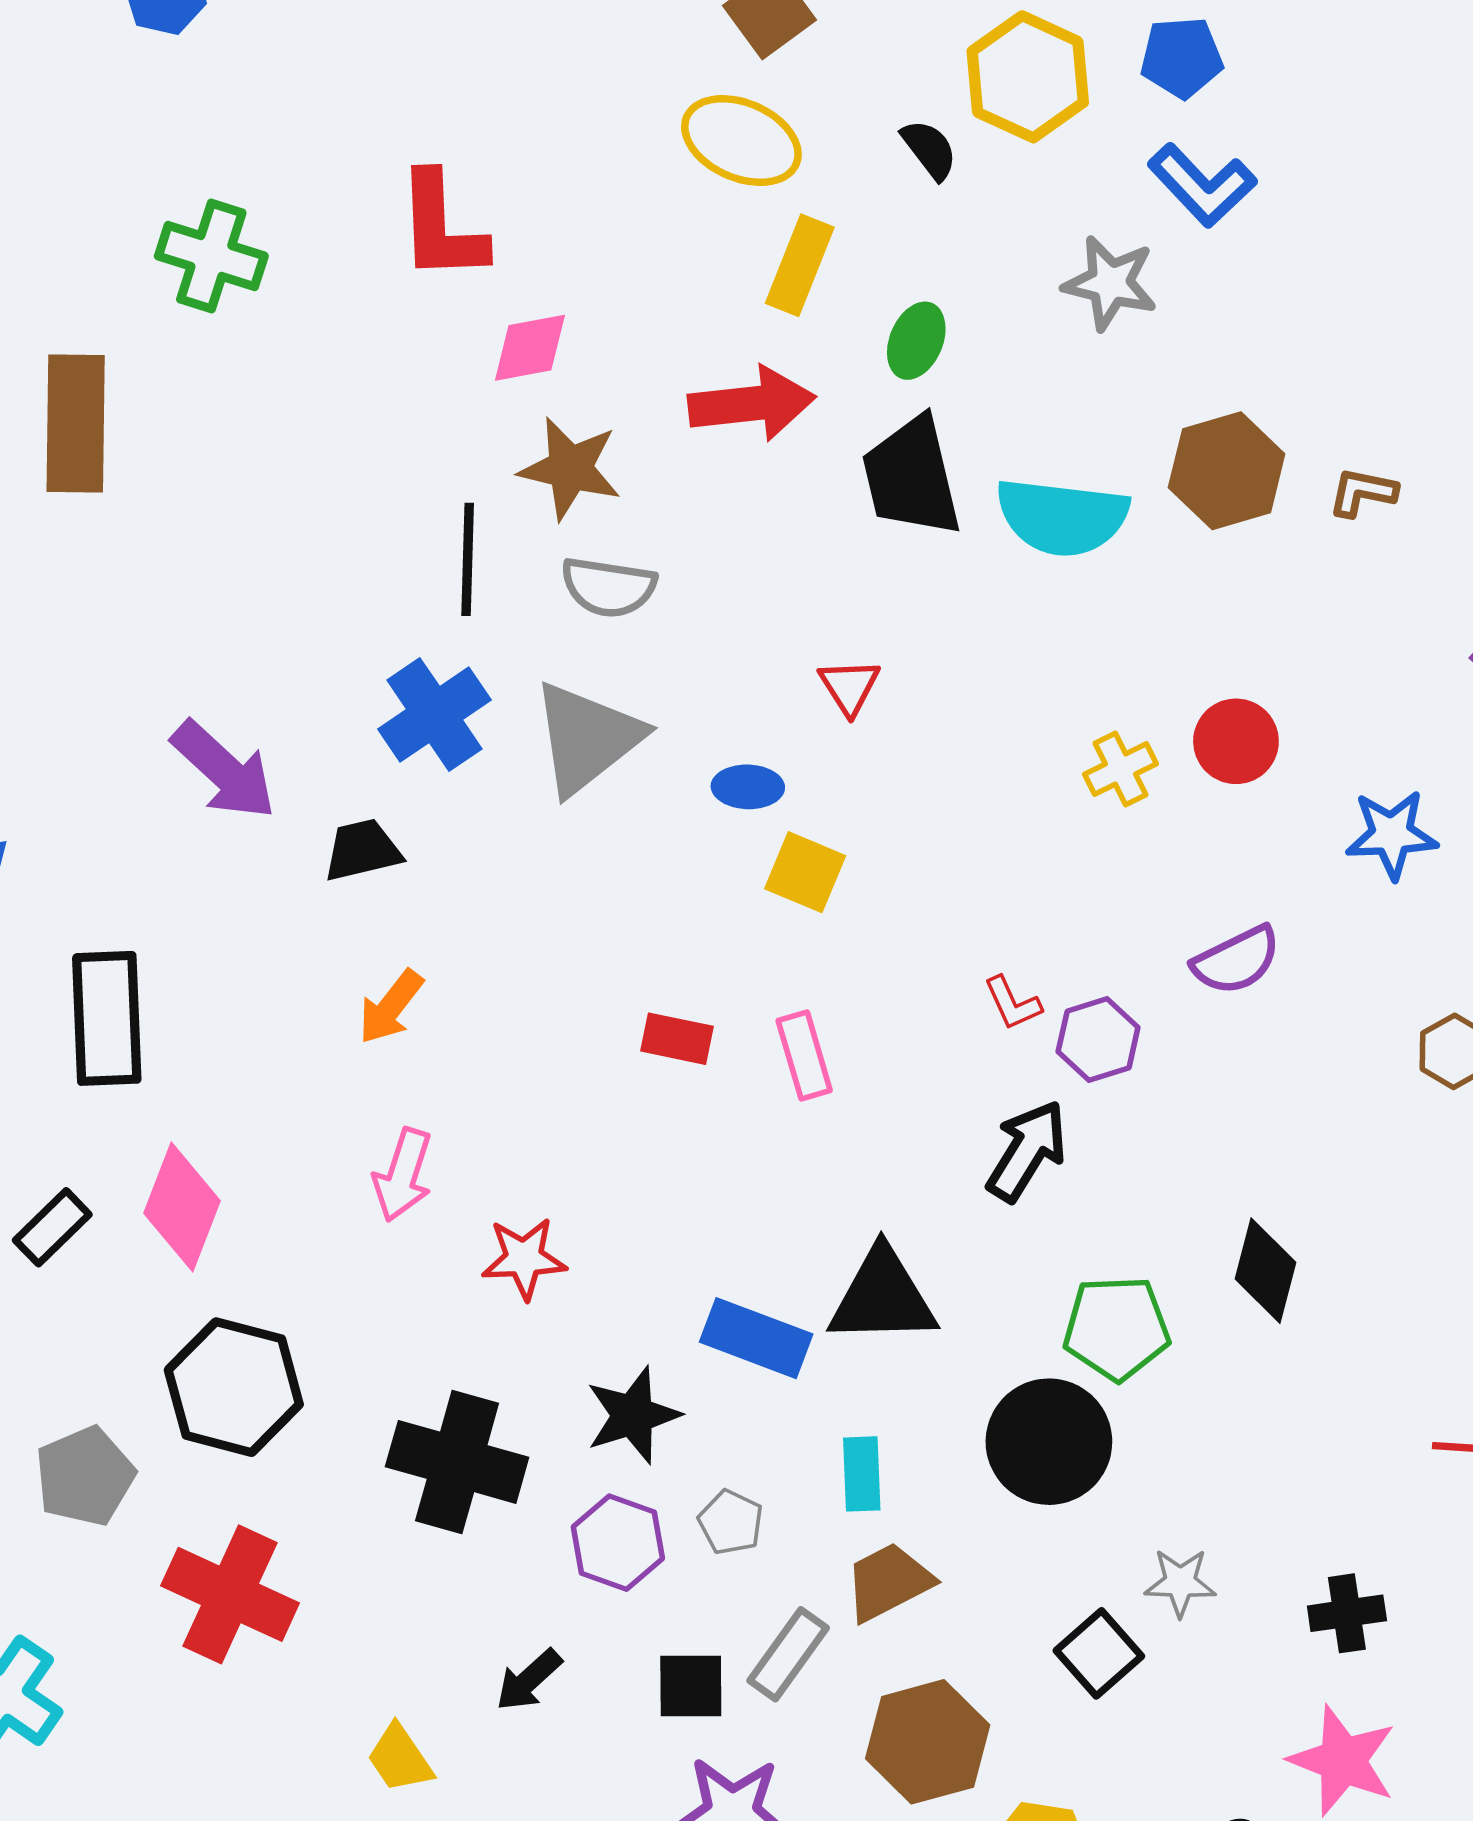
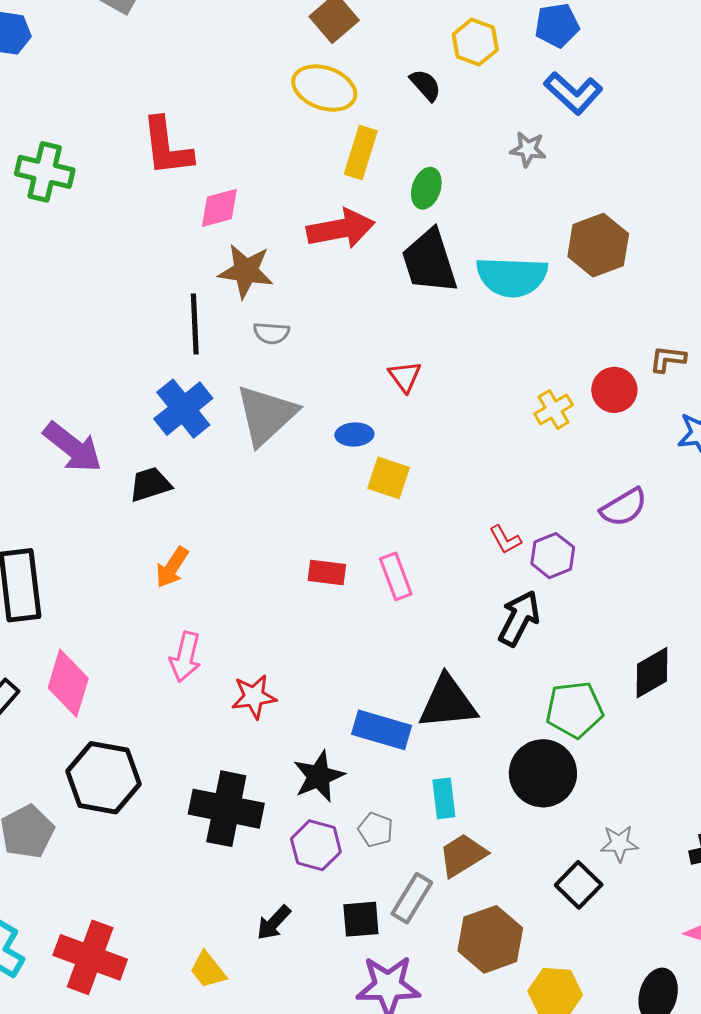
yellow hexagon: (1028, 77) -> (475, 42), size x0.7
gray star: (1110, 283) -> (528, 149), size x0.7
brown L-shape: (1363, 492) -> (668, 359), moved
gray semicircle: (608, 587) -> (271, 333), size x0.7
black diamond: (1266, 1271) -> (652, 673), turned 50
red cross: (230, 1594) -> (90, 957), moved

